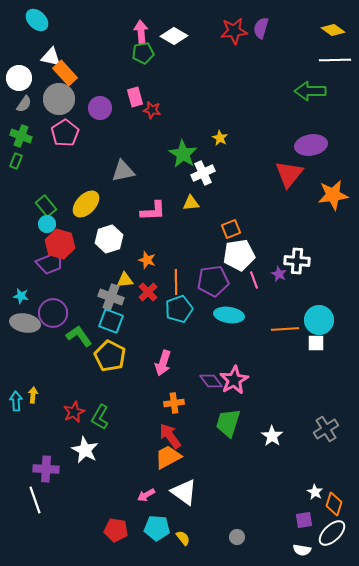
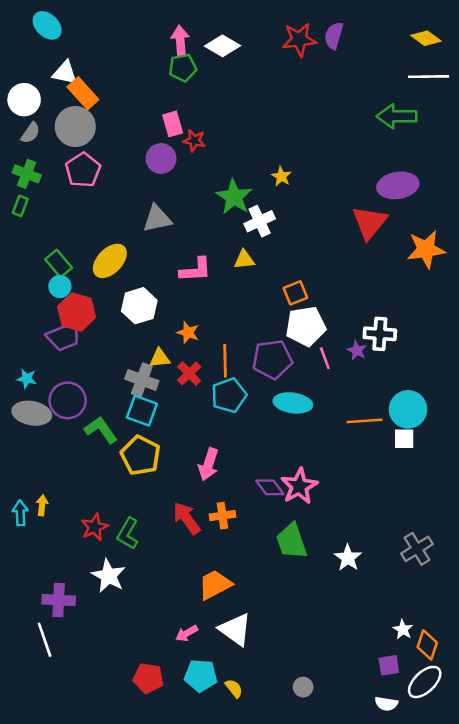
purple circle: (100, 108) -> (161, 159), moved
green trapezoid: (228, 423) -> (292, 541), turned -36
red arrow: (170, 436) -> (187, 518), moved

